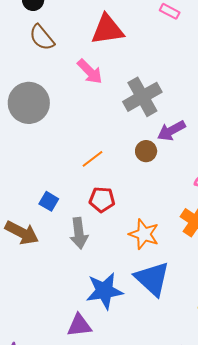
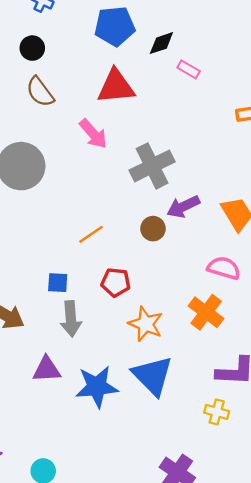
red pentagon: (102, 200) -> (116, 282), moved
blue square: (49, 201) -> (58, 283), moved, turned -30
purple triangle: (79, 325) -> (47, 369), moved

